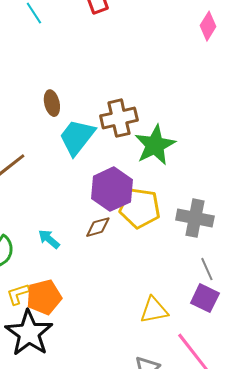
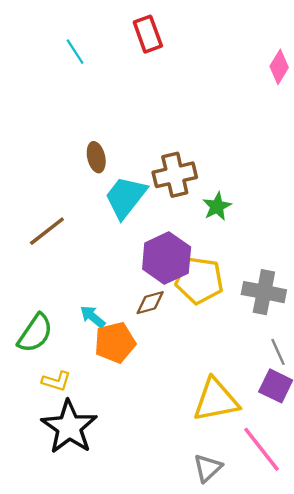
green star: (155, 145) -> (217, 206), size x0.6
yellow L-shape: (18, 294) -> (56, 381), turned -145
orange pentagon: (44, 297) -> (115, 343), moved
yellow triangle: (154, 310) -> (216, 400), size x1.4

